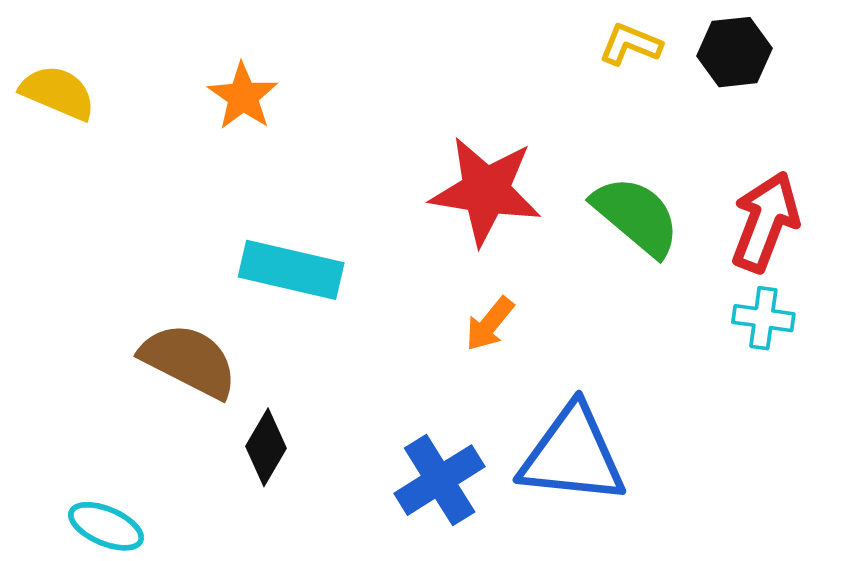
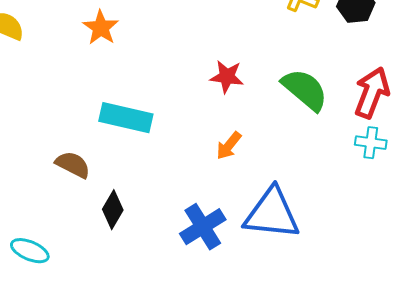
red star: (486, 191) -> (227, 77), size x0.6
brown semicircle: (189, 361) -> (73, 165), size x0.7

